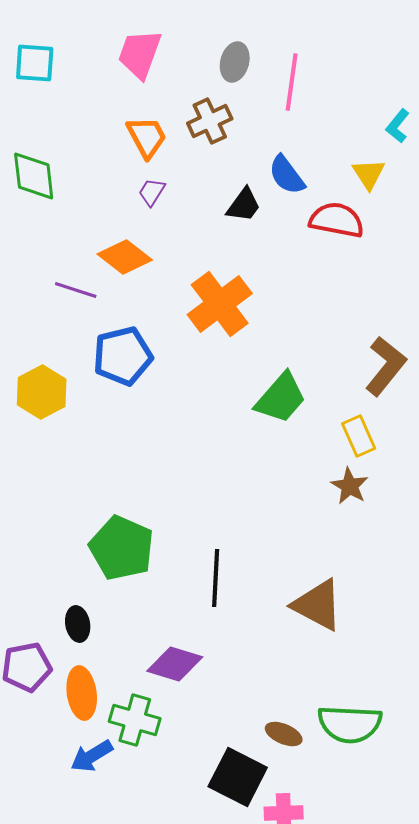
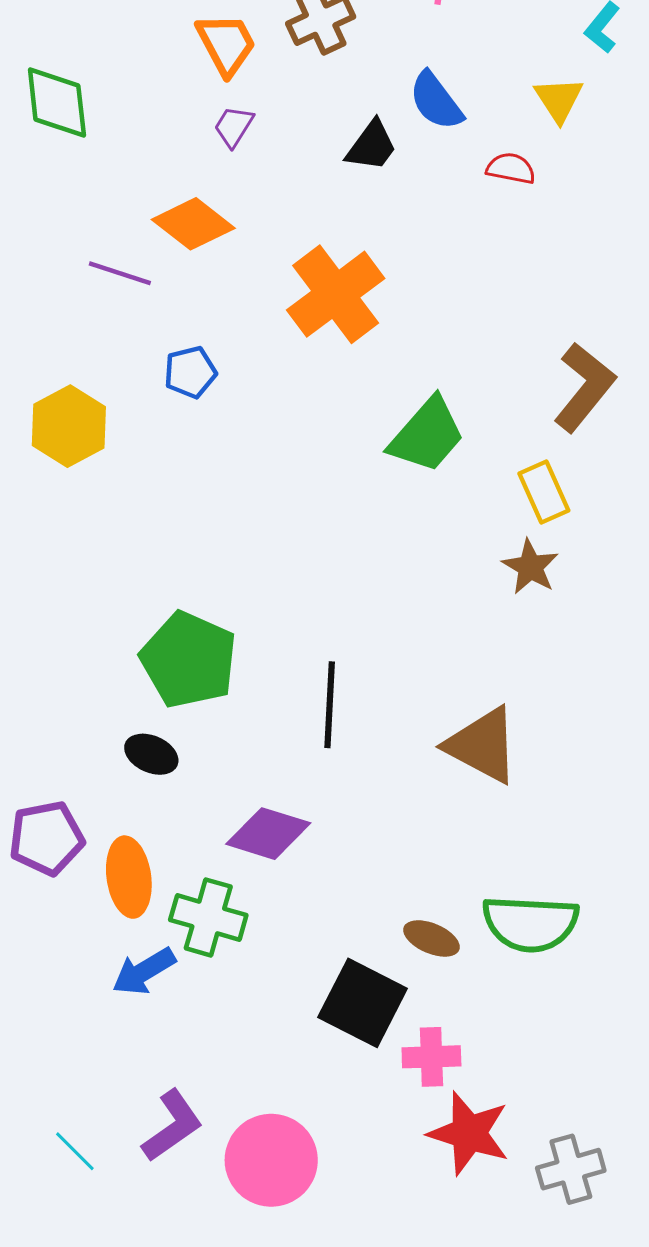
red semicircle: (337, 220) -> (511, 168), size x0.6
blue pentagon: (123, 356) -> (190, 372), size x0.6
black ellipse: (78, 624) -> (151, 754), moved, turned -56

